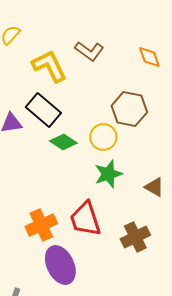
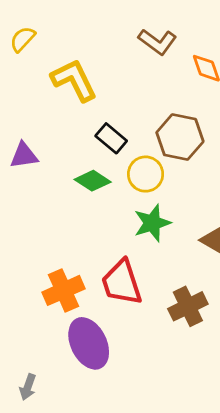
brown L-shape: (89, 51) -> (157, 42), moved
black rectangle: (43, 110) -> (111, 138), moved, size x0.7

